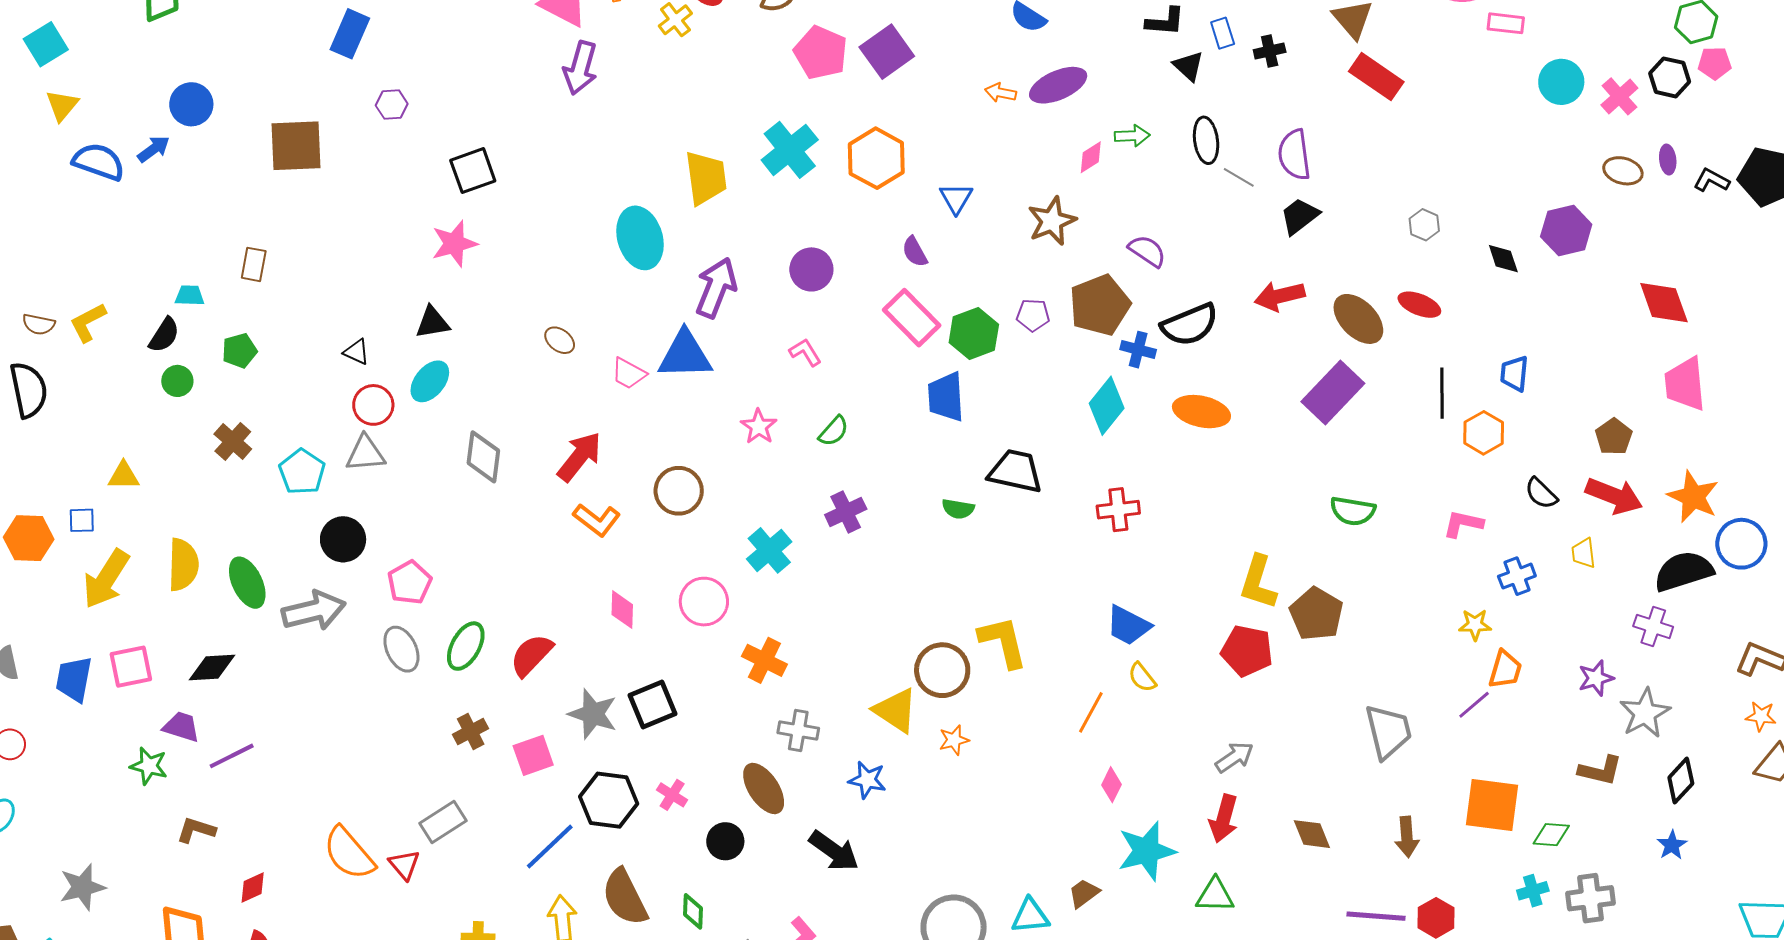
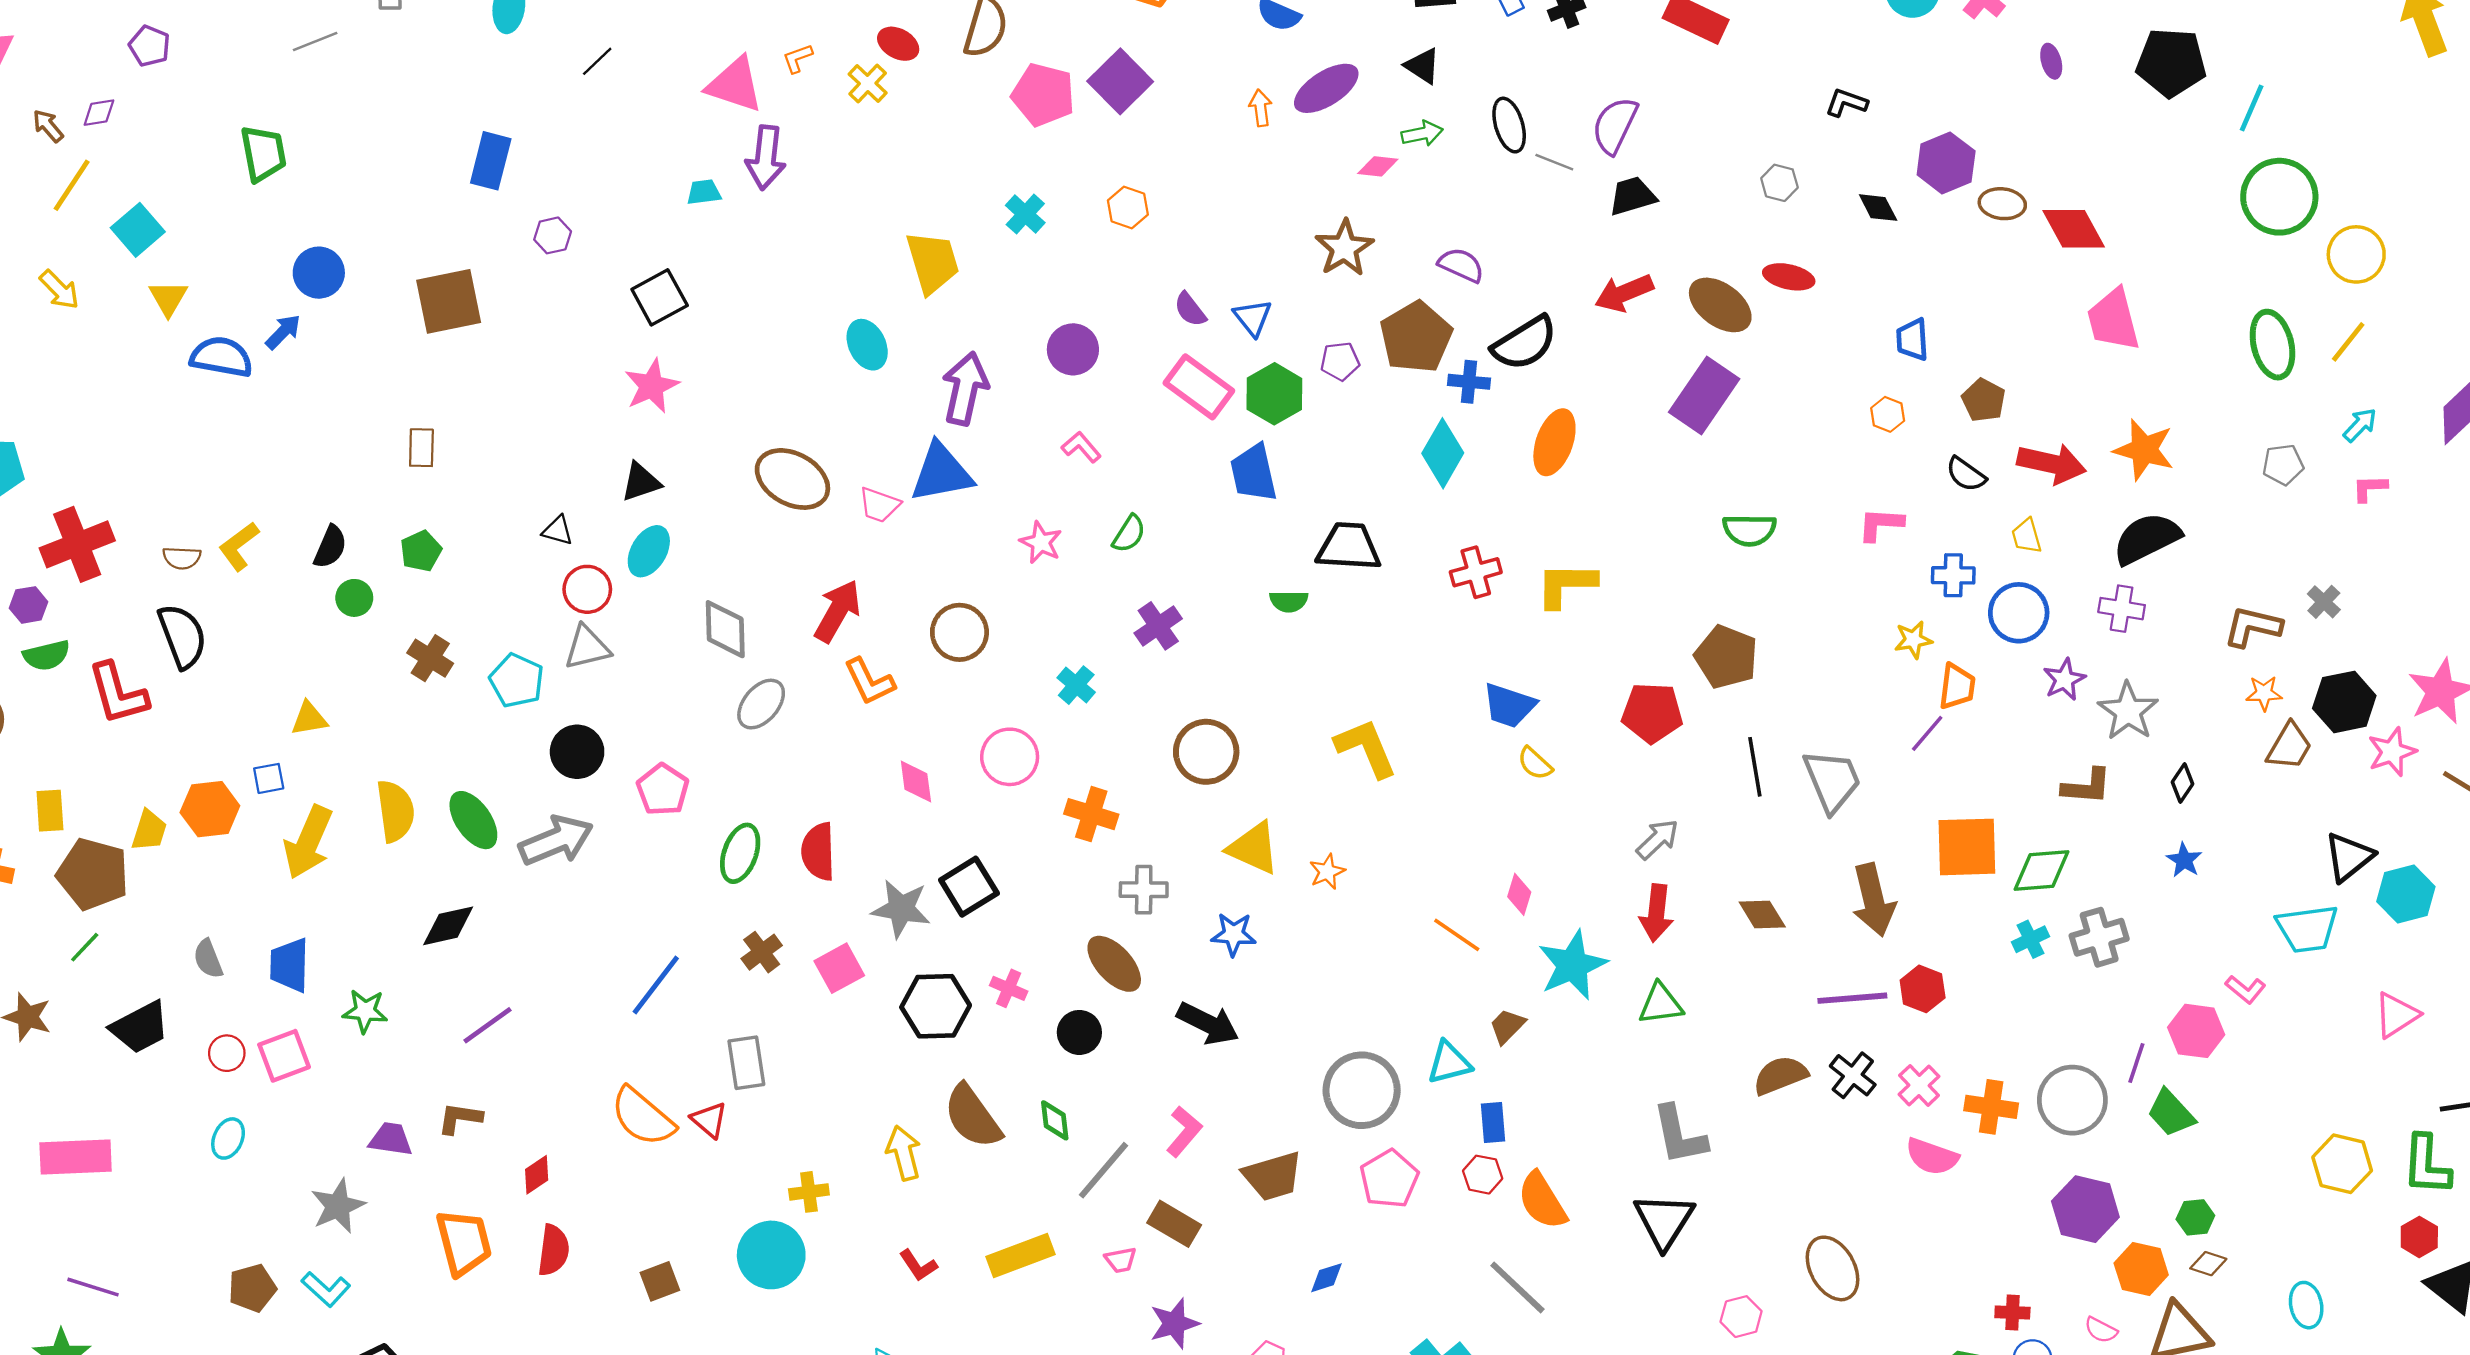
black triangle: (1189, 66) -> (1423, 66), moved
orange arrow: (1001, 93) -> (1261, 108), turned 80
cyan cross: (790, 150) -> (1025, 214), size x0.6
purple semicircle: (1294, 155) -> (1615, 125), turned 42
pink diamond: (1091, 157) -> (1378, 166), turned 48
orange hexagon: (876, 158) -> (1128, 208), size x0.6
brown ellipse: (1623, 171) -> (2002, 204), moved
black L-shape: (1712, 180) -> (1846, 103), moved
blue triangle: (956, 198) -> (1253, 318), moved
black trapezoid: (1300, 216) -> (1632, 196), turned 30
cyan ellipse: (640, 238) -> (867, 345), size x0.7
cyan trapezoid: (190, 296) -> (704, 192), moved
brown ellipse: (560, 340) -> (792, 479), size x2.0
black line: (1442, 393) -> (1755, 767), moved
orange ellipse: (1201, 412) -> (1554, 442), turned -74
orange hexagon: (1484, 433) -> (1888, 414), size x0.7
brown pentagon: (1614, 437) -> (1984, 400), moved
orange L-shape: (597, 520) -> (869, 682), turned 36
blue circle: (1741, 544) -> (2019, 613), moved
cyan cross: (769, 550) -> (1076, 685), size x0.7
blue cross: (1517, 576) -> (1953, 575), turned 30
yellow L-shape: (1258, 582) -> (1566, 585), moved, turned 82
gray ellipse: (401, 649) -> (761, 704), moved, turned 75
red semicircle: (531, 655) -> (818, 852), turned -36
pink square: (131, 667) -> (284, 1056), moved
brown circle: (942, 670) -> (1206, 752), moved
orange line: (1091, 712) -> (1457, 935), moved, turned -75
purple trapezoid: (181, 727) -> (391, 1139), moved
green star: (149, 766) -> (365, 1011), moved
black diamond: (1681, 780) -> (2183, 783), size x0.7
gray rectangle: (443, 822) -> (746, 1063), turned -57
green diamond: (1551, 835) -> (2042, 870), size x1.4
brown arrow: (1407, 837) -> (1874, 900), size x1.5
blue line: (550, 847) -> (656, 985), moved

